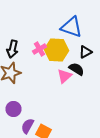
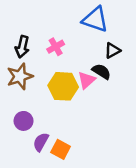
yellow hexagon: (56, 50) -> (63, 86), moved

